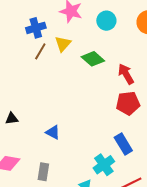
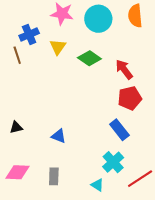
cyan circle: (106, 21) -> (98, 19), size x1.4
brown line: (40, 51) -> (17, 55), moved, turned -42
blue rectangle: (123, 144) -> (119, 130), moved

